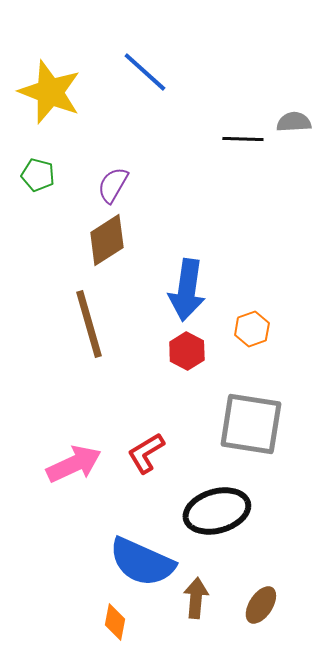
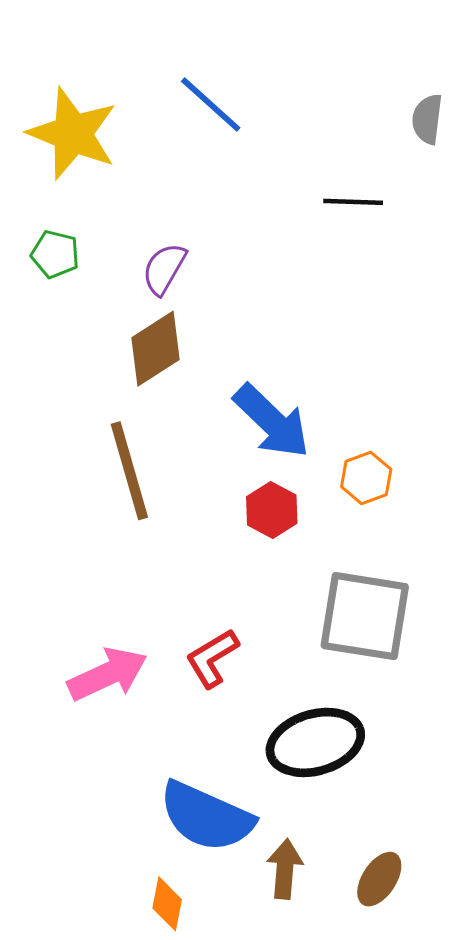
gray semicircle: (294, 122) -> (427, 119), moved, turned -80
blue arrow: (187, 290) -> (272, 421), turned -54

